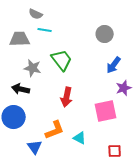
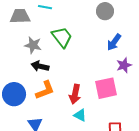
black arrow: (21, 89) -> (40, 66), moved
red arrow: (67, 97) -> (75, 94), moved
orange L-shape: (55, 130) -> (45, 90), moved

